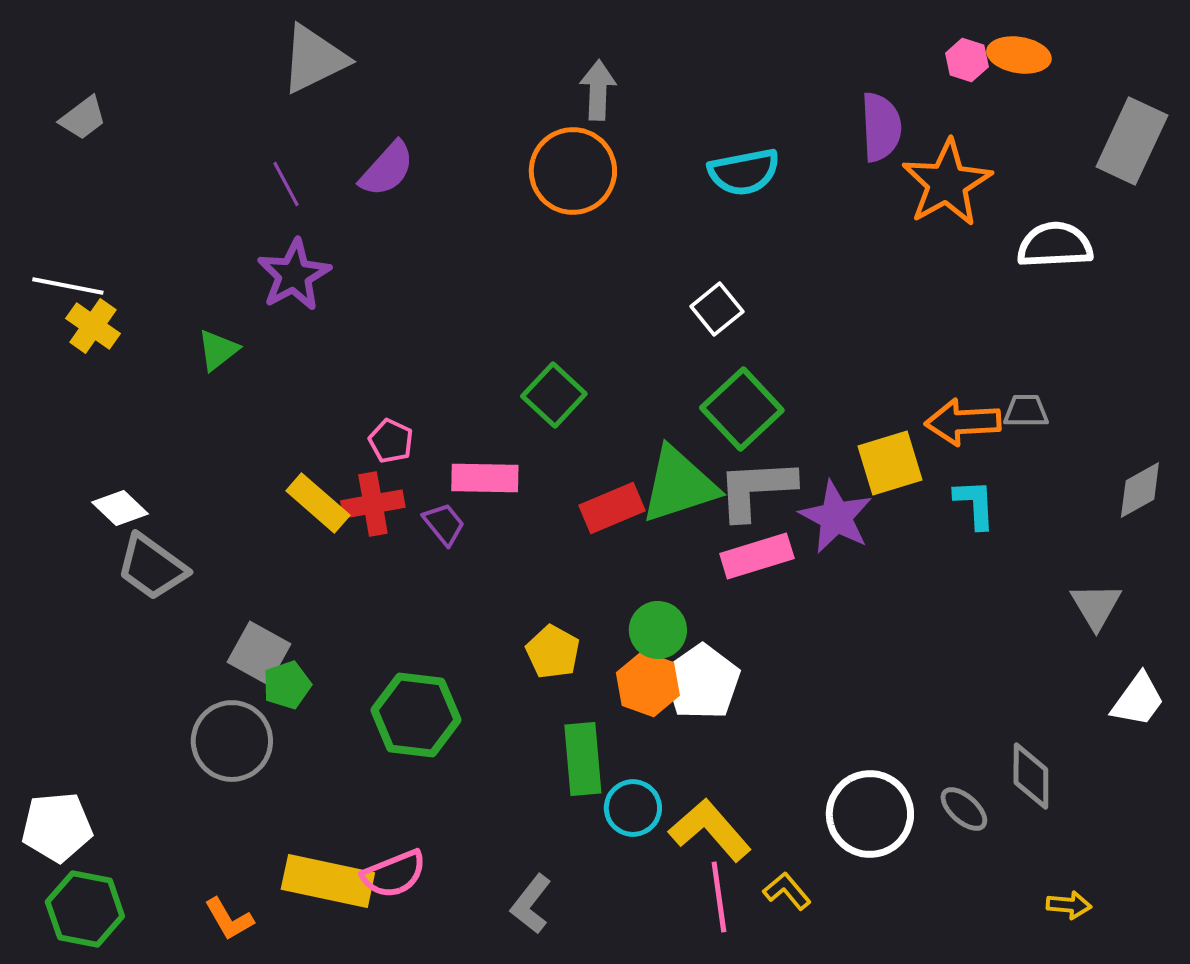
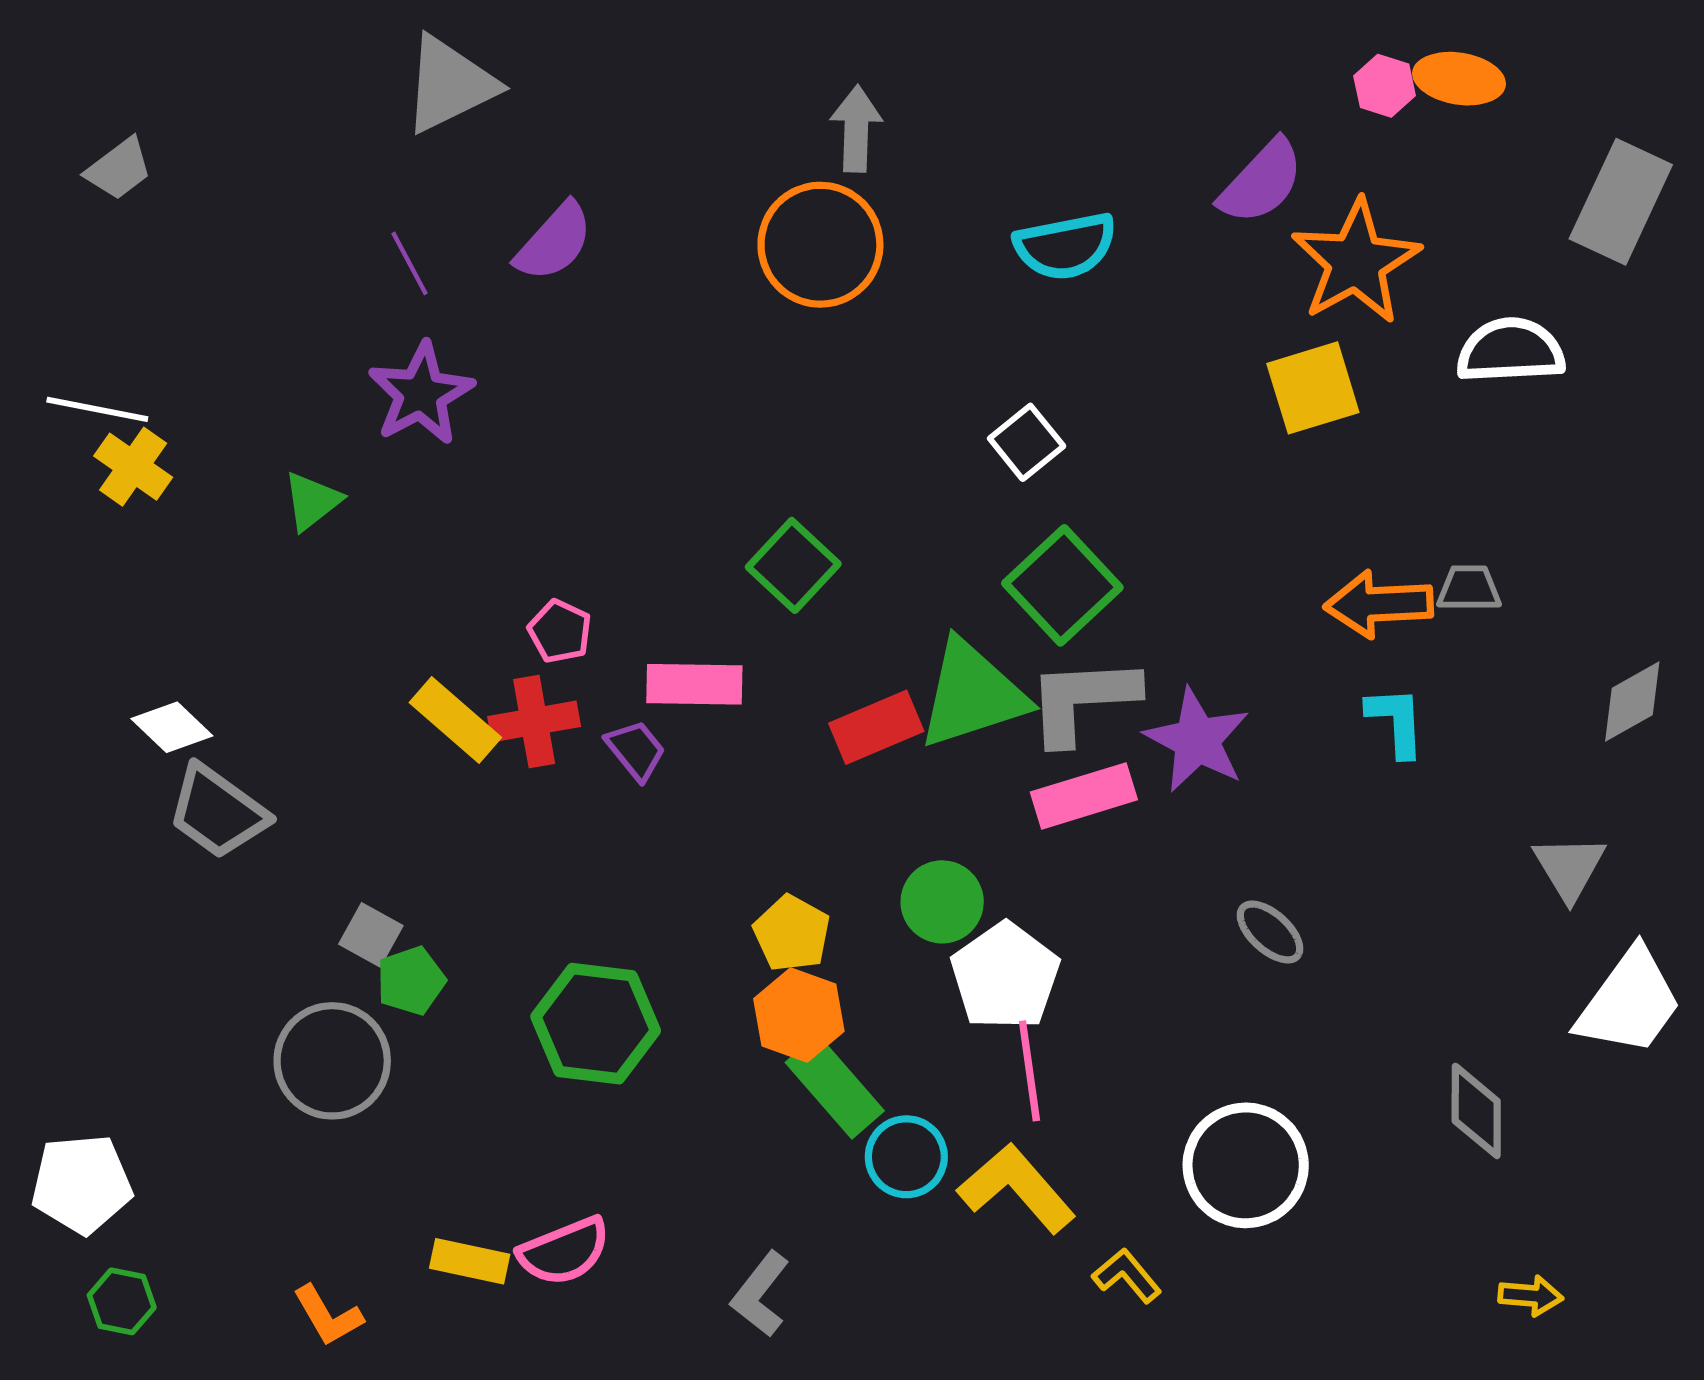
purple semicircle: (881, 127) -> (1261, 182), turned 46
yellow square: (890, 463) -> (1313, 388), moved
gray square: (259, 653) -> (371, 935), size x0.7
orange hexagon: (648, 684) -> (799, 1015), moved
white trapezoid: (1138, 700) -> (1629, 1002), size x1.4
green rectangle: (583, 759) -> (835, 1087), turned -36
gray ellipse: (964, 809) -> (1270, 932), moved
yellow rectangle: (328, 881) -> (470, 1261), size x0.6
pink line: (719, 897) -> (1029, 1071), moved
green hexagon: (85, 909) -> (122, 1301), size x0.6

